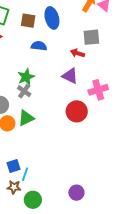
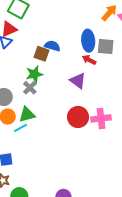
blue ellipse: (52, 18) -> (88, 41), moved
brown square: (28, 21) -> (42, 54), moved
pink cross: (98, 90) -> (101, 118), moved
cyan line: (25, 174) -> (21, 128), moved, turned 32

